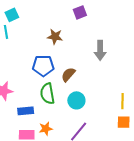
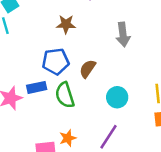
cyan circle: (76, 100) -> (117, 97), moved
blue rectangle: (26, 111) -> (37, 87), moved

